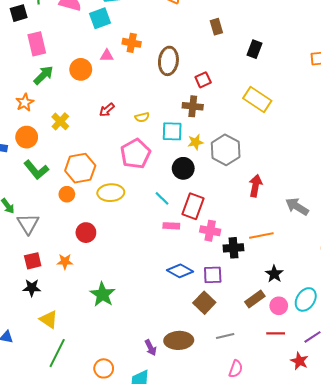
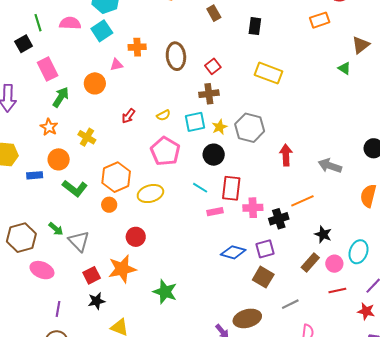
orange star: (65, 262) -> (122, 269), size x1.8

